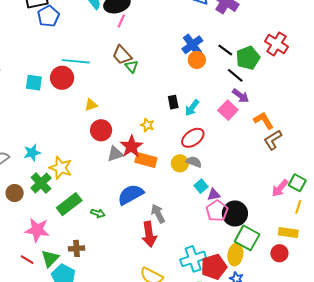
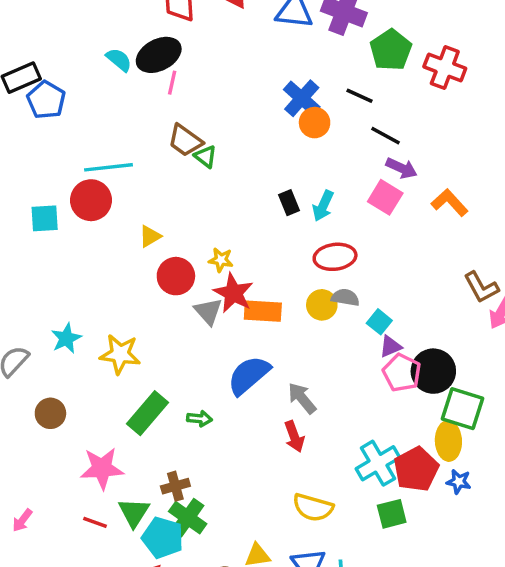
green pentagon: (248, 58) -> (391, 50), moved
yellow star: (147, 125) -> (221, 260), moved
red ellipse: (193, 138) -> (335, 257), turned 40
brown L-shape: (273, 140) -> (481, 287), moved, turned -75
gray triangle: (115, 154) -> (208, 311), turned -42
green cross: (41, 183) -> (188, 518), moved
cyan square: (201, 186) -> (379, 322), moved
red arrow: (149, 234) -> (294, 436), size x0.7

